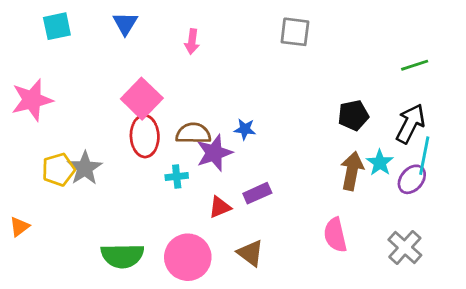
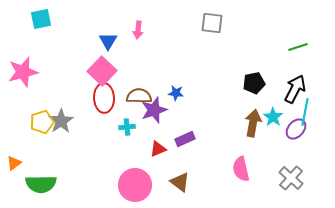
blue triangle: (125, 23) -> (108, 41), moved
green semicircle: (122, 256) -> (41, 184), moved

